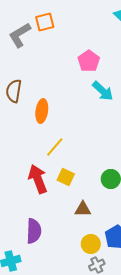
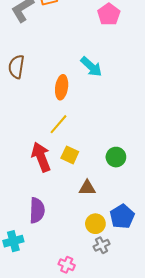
pink pentagon: (89, 61) -> (109, 14), moved
cyan arrow: (103, 91) -> (91, 67), moved
orange ellipse: (42, 111) -> (62, 87), moved

